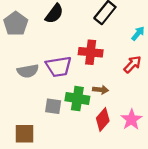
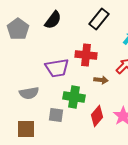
gray semicircle: (28, 71) -> (29, 93), moved
brown arrow: (101, 90) -> (101, 80), moved
gray square: (53, 106) -> (56, 115), moved

